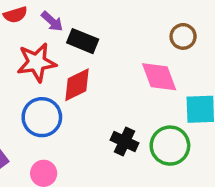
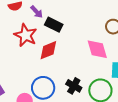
red star: (37, 62) -> (26, 35), turned 30
blue circle: (42, 117) -> (43, 88), moved

